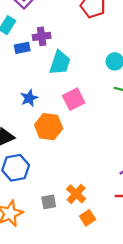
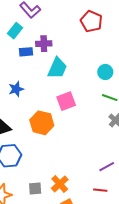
blue star: (29, 98) -> (16, 89), moved

